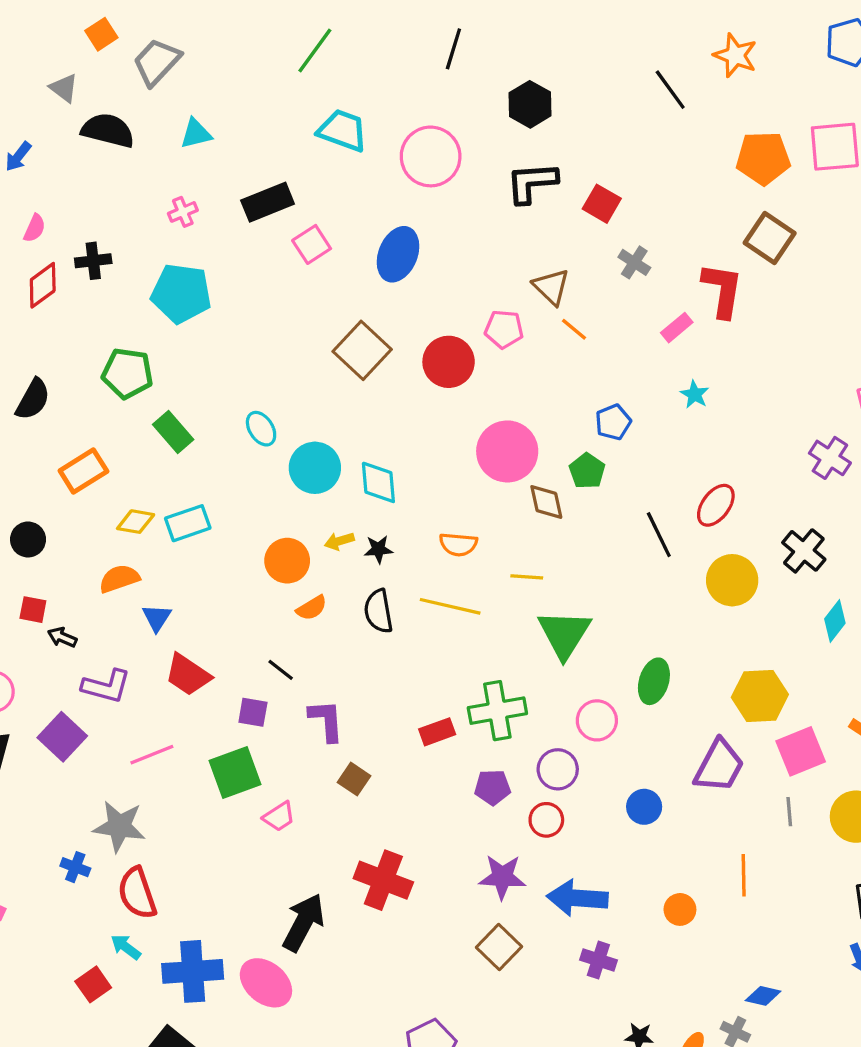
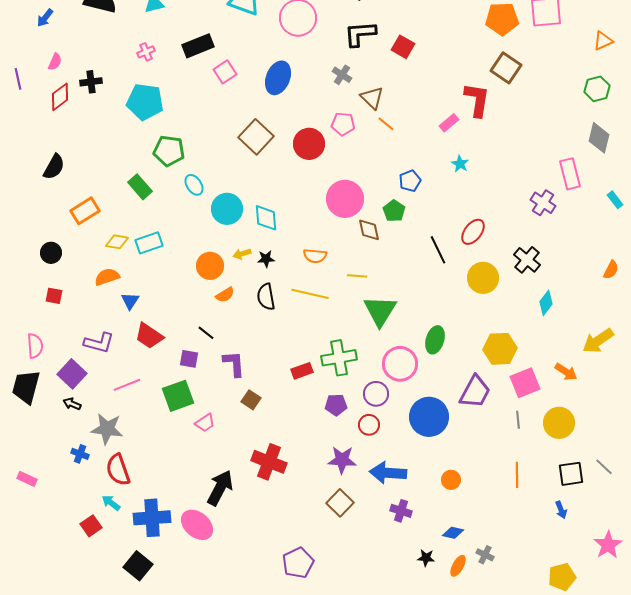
gray cross: (634, 262) -> (342, 75), moved
green pentagon: (127, 373) -> (169, 151), moved
black arrow: (62, 637) -> (72, 404), moved
pink circle: (597, 720) -> (400, 364), size x1.4
blue circle: (644, 807) -> (429, 417), size x1.8
orange line: (744, 875) -> (517, 475), moved
blue diamond: (763, 996) -> (453, 533), moved

